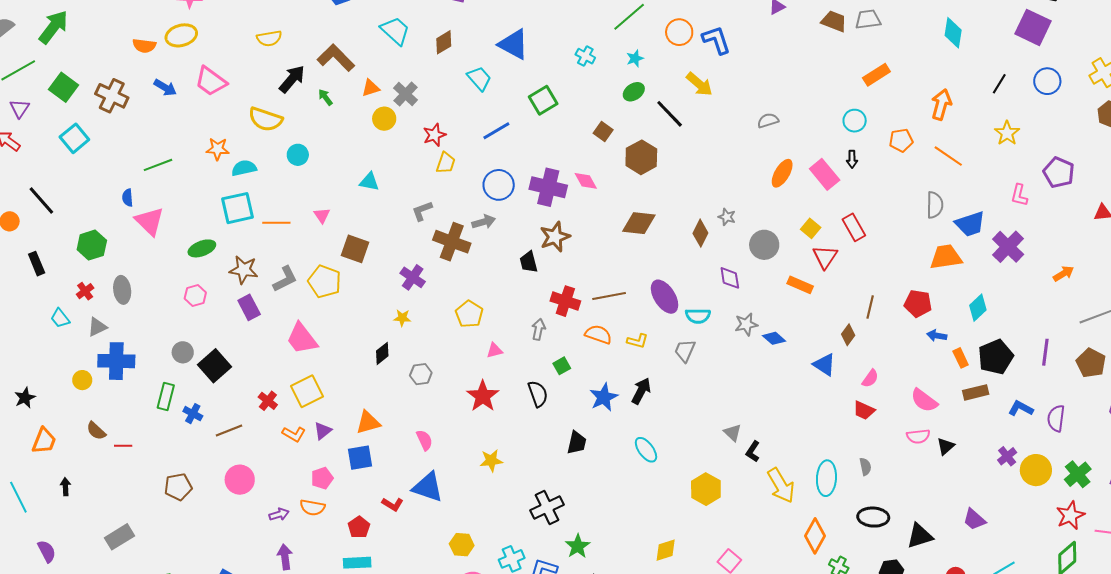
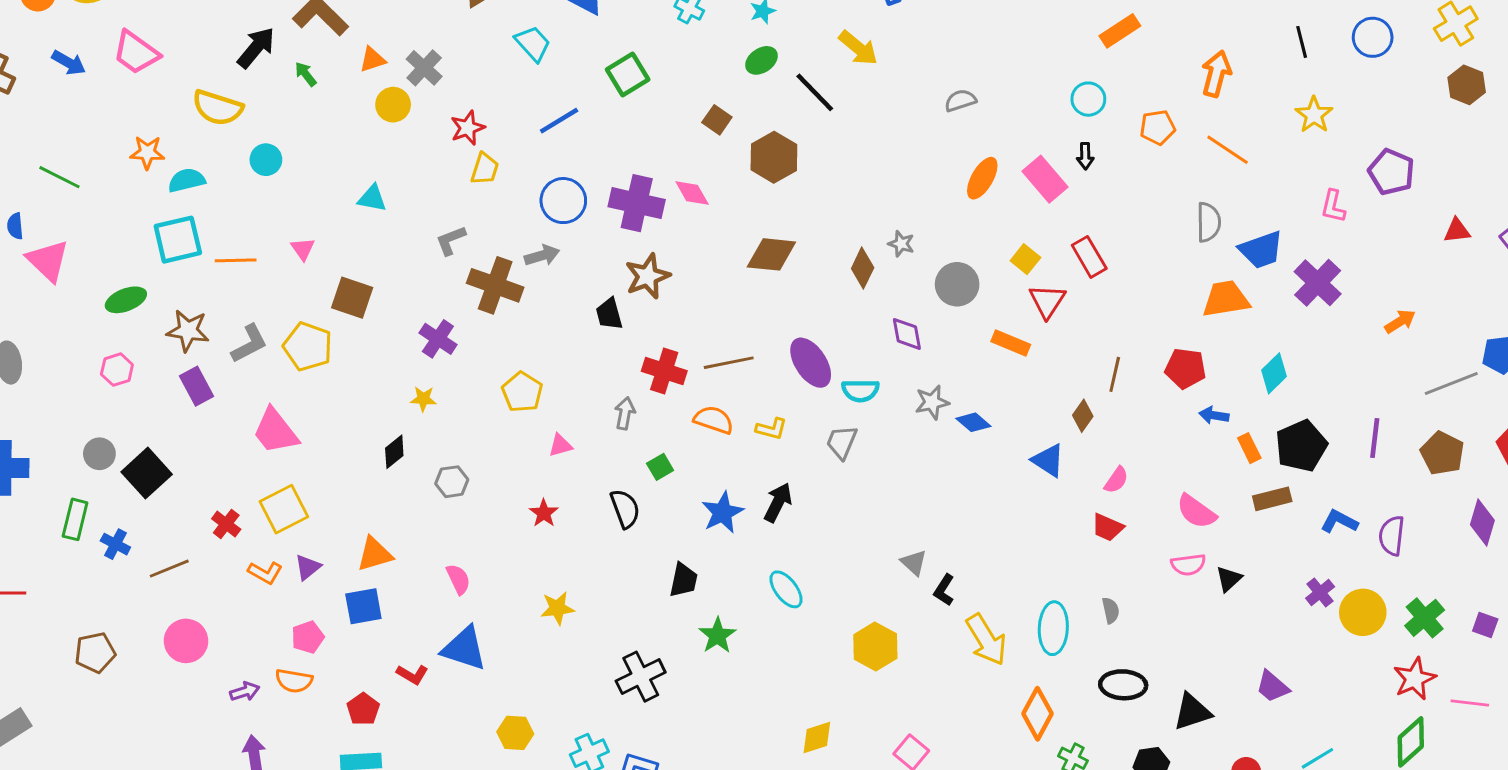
black line: (999, 84) -> (1302, 42), turned -45
green line: (158, 165) -> (60, 177), turned 48
red star: (483, 396) -> (544, 513), size x0.6
green star: (578, 546) -> (717, 635), moved

